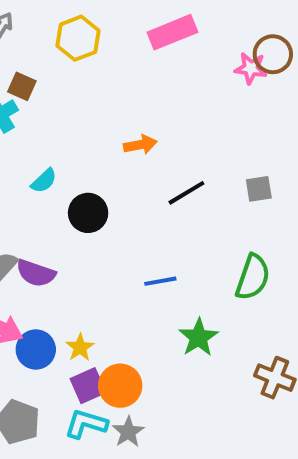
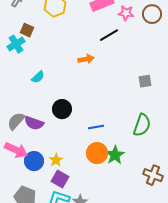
pink star: (251, 68) -> (126, 13), moved
black line: (186, 193) -> (109, 35), moved
black circle: (88, 213) -> (62, 109), moved
purple square: (88, 386) -> (60, 179), turned -36
orange circle: (120, 386) -> (97, 153), moved

